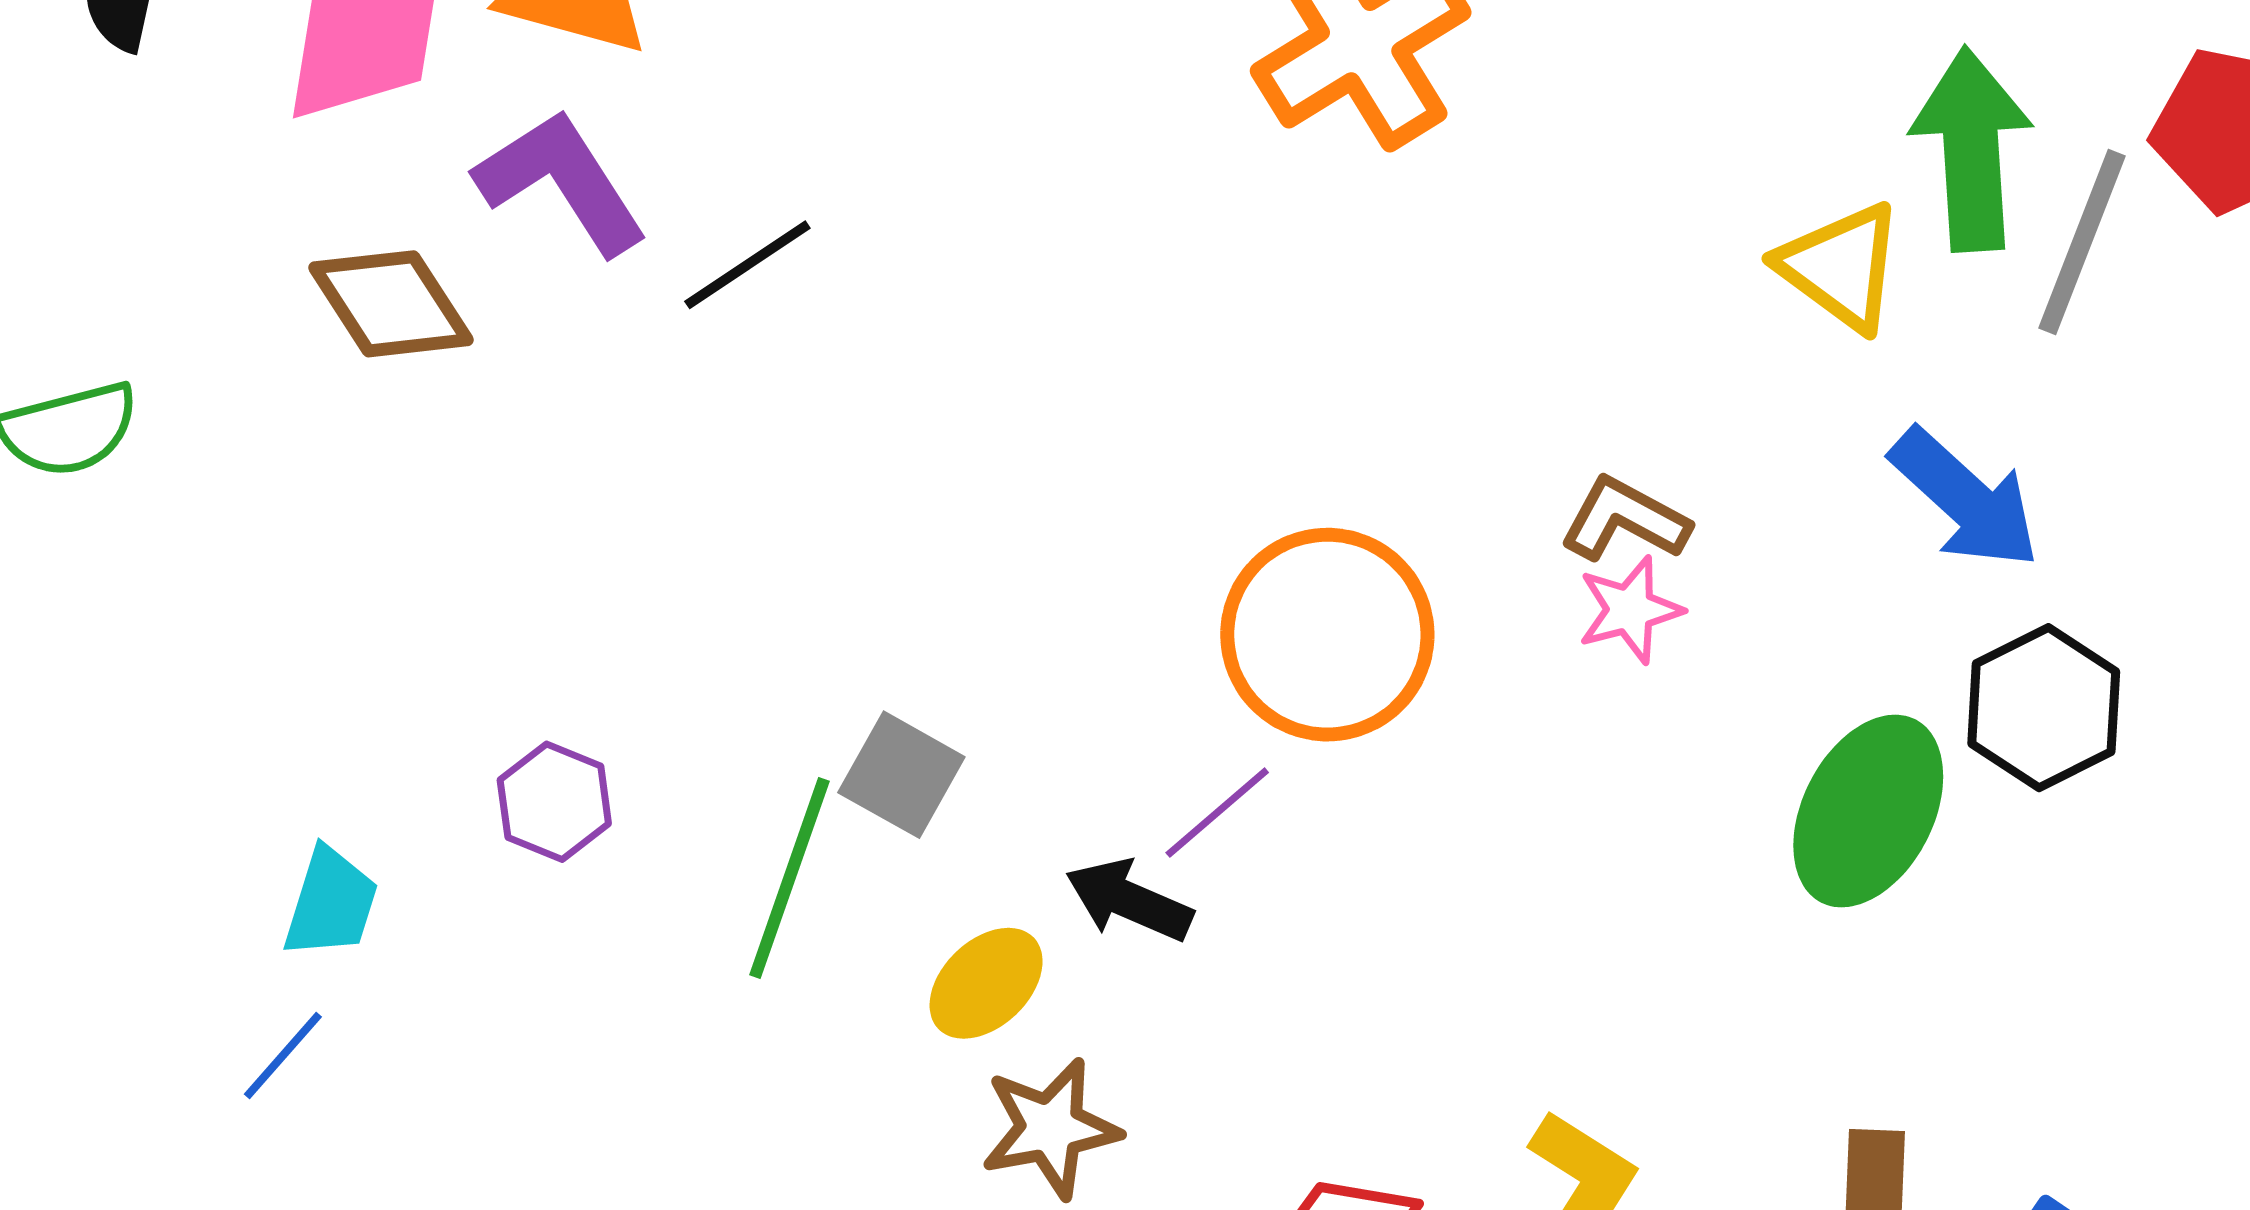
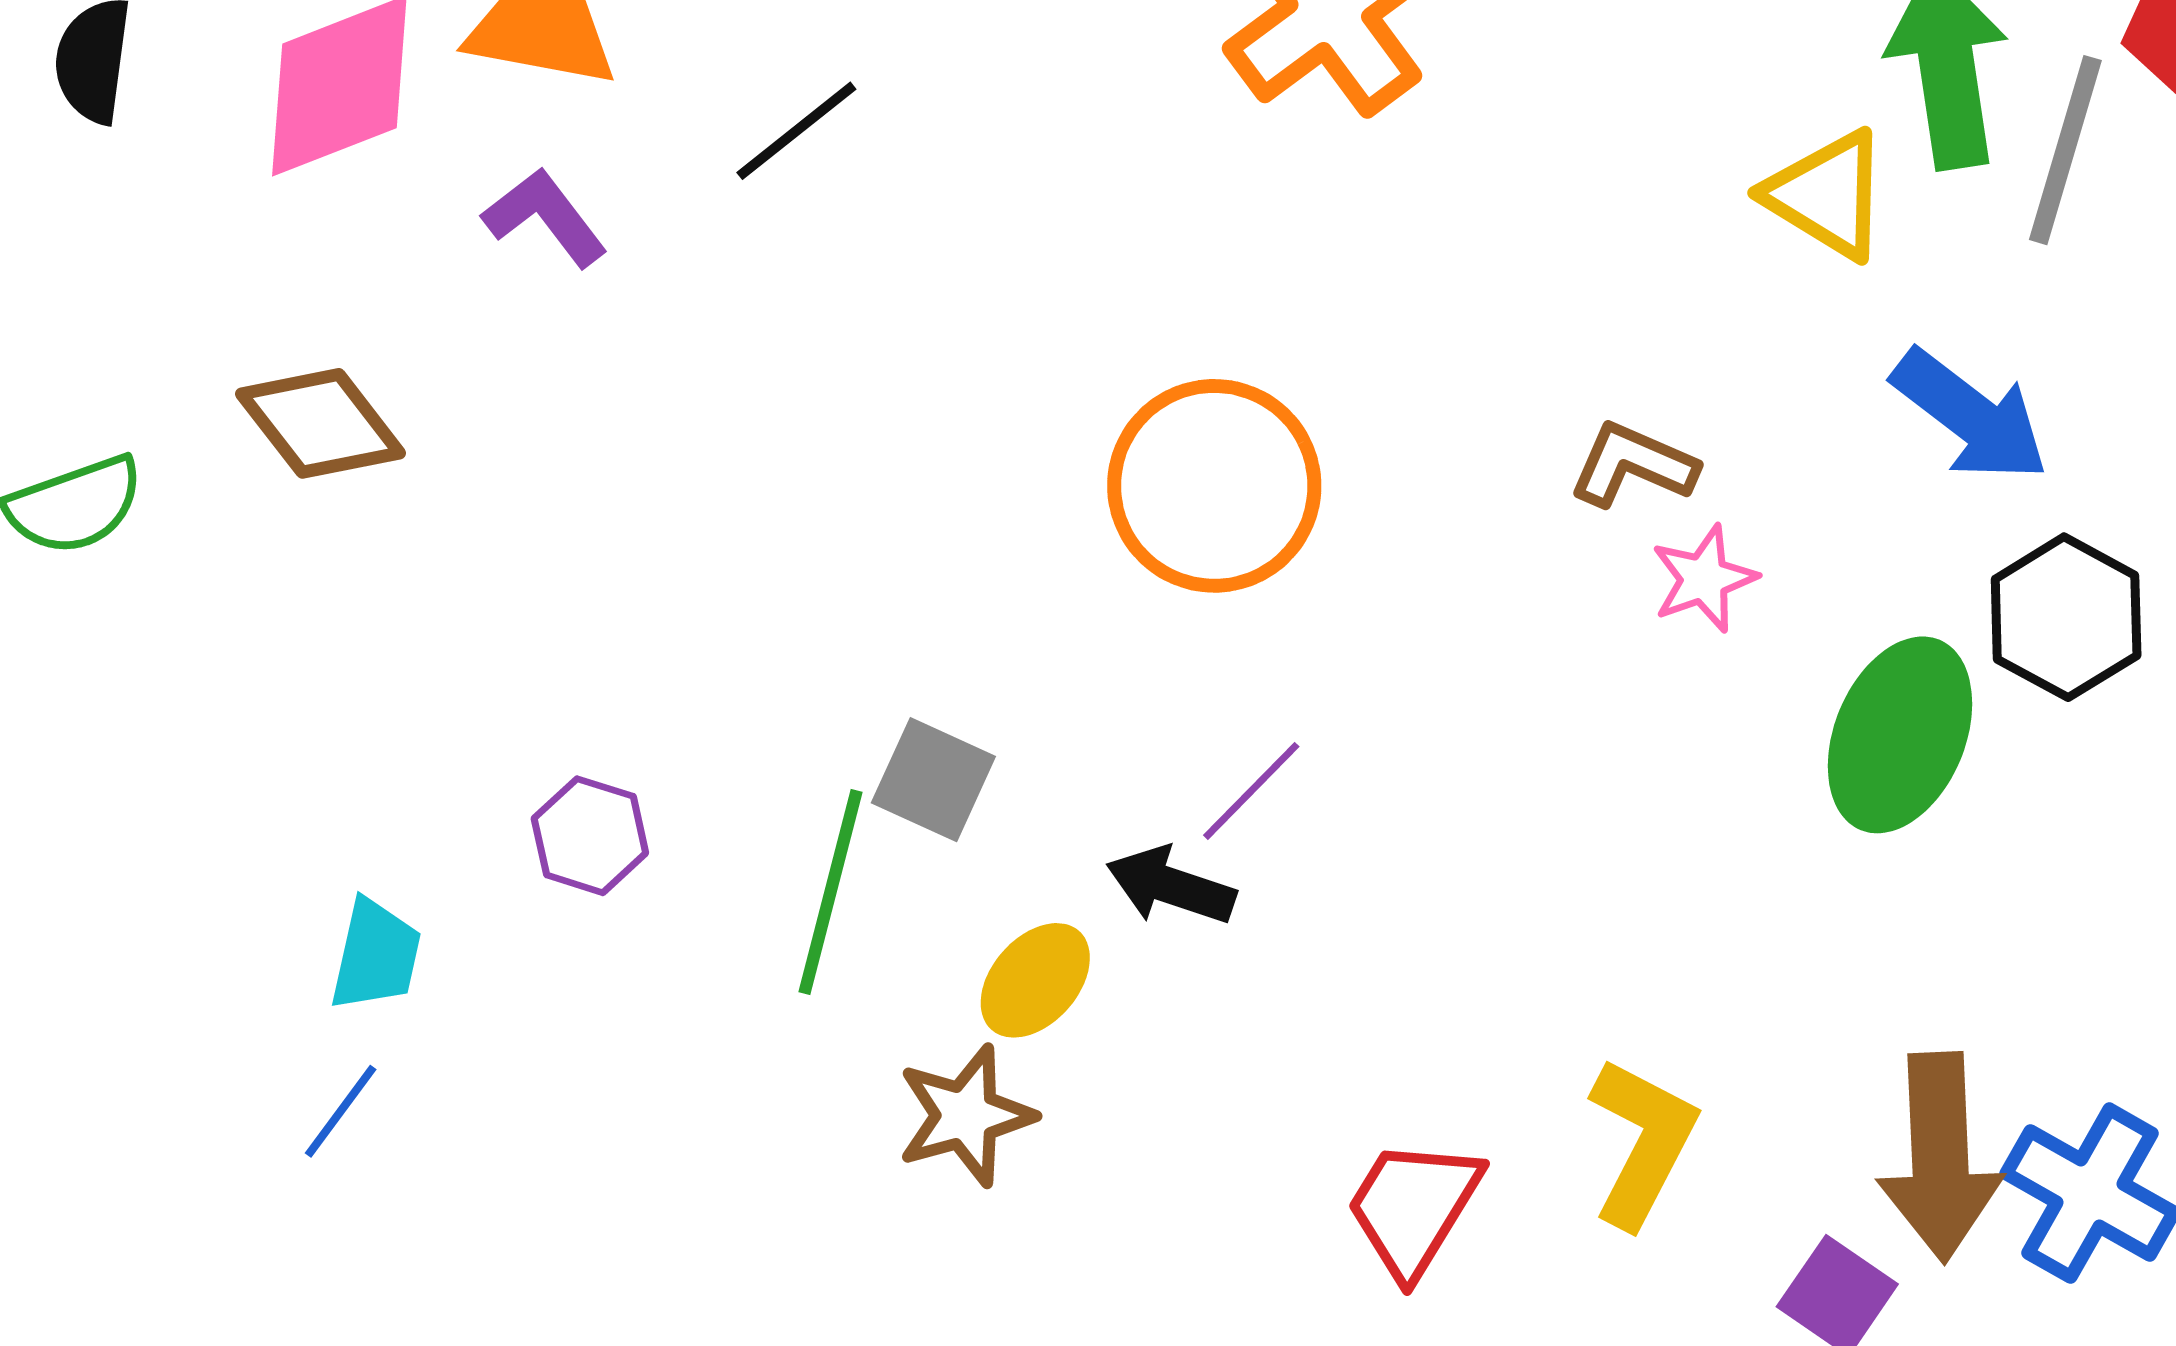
purple L-shape: (561, 182) -> (545, 217), size x0.7
black line: (747, 265) -> (796, 131), moved
brown diamond: (391, 304) -> (321, 423), moved
pink star: (1630, 610) -> (1704, 579), moved
orange circle: (1327, 635) -> (1214, 486), moved
brown star: (1051, 1128) -> (966, 1116), moved

